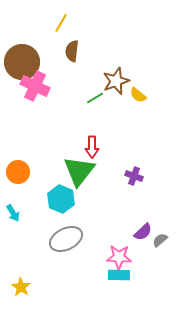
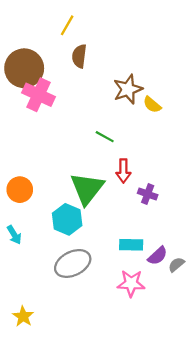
green line: (95, 98) -> (105, 137), moved, turned 60
red arrow: (92, 147) -> (123, 171), moved
cyan rectangle: (119, 275) -> (131, 245), moved

